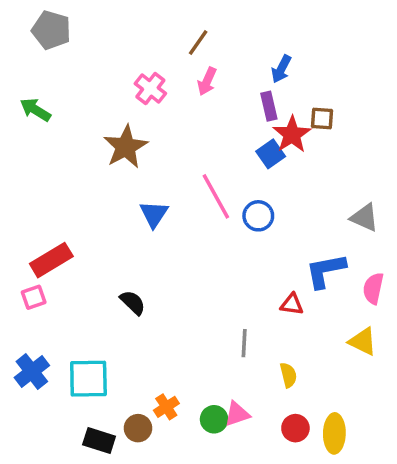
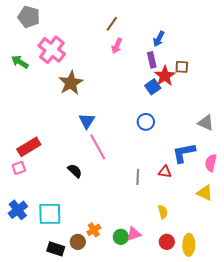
pink cross: (150, 88) -> (52, 50), moved, size x1.5
pink line: (216, 196) -> (98, 147), moved
gray line: (244, 343) -> (138, 177), moved

